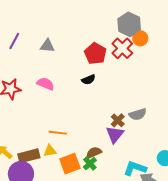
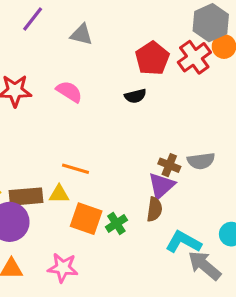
brown cross: (118, 120) -> (169, 165), turned -32
brown semicircle: (94, 153) -> (154, 209), moved, turned 112
orange square: (70, 164) -> (86, 219), turned 30

